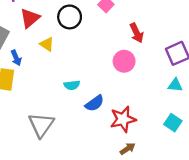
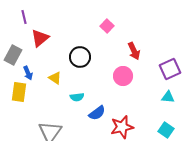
black circle: (70, 17) -> (80, 57), moved
yellow triangle: (47, 44) -> (55, 78), moved

